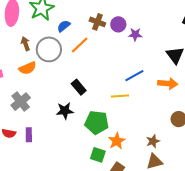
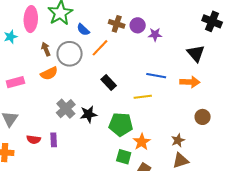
blue semicircle: (64, 26) -> (83, 30), turned -96
blue line: (134, 76) -> (156, 76), turned 42
black rectangle: (79, 87) -> (109, 82), moved
gray cross: (21, 102) -> (66, 109), moved

